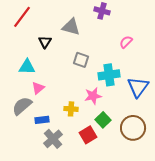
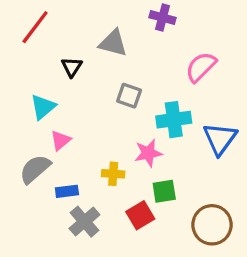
pink semicircle: (126, 42) -> (201, 67), size x1.5
cyan triangle: (27, 67) -> (43, 107), turned -42
green square: (103, 120) -> (164, 191), turned 35
brown circle: (133, 128) -> (212, 225), moved

